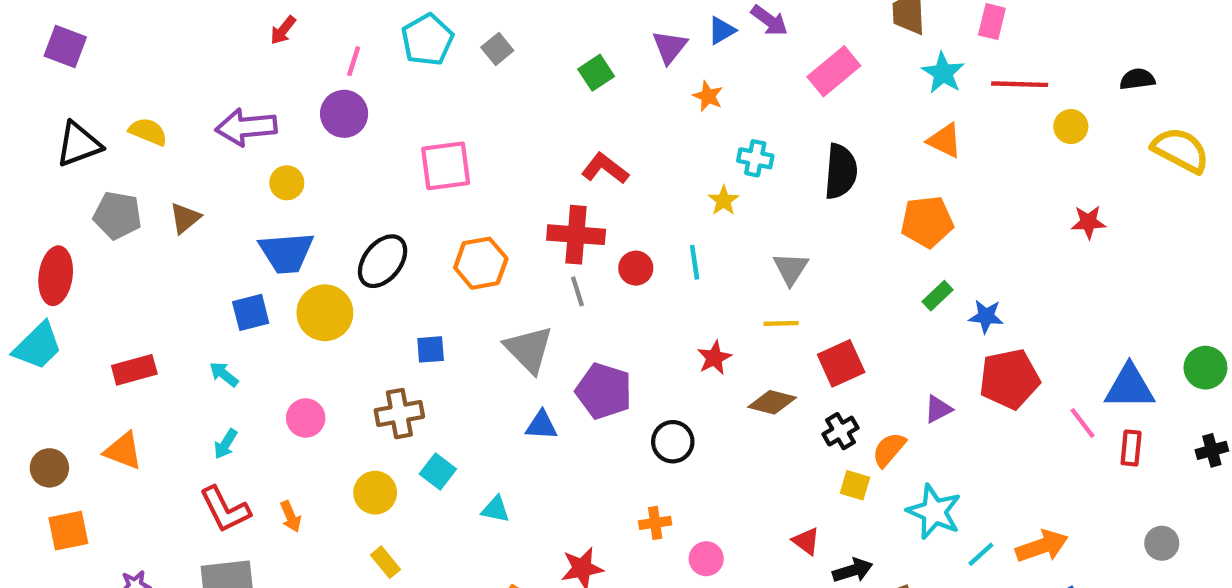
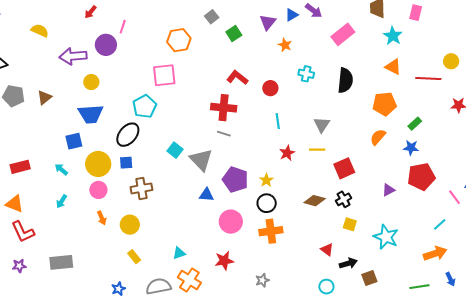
cyan pentagon: (427, 40) -> (145, 106), moved
gray square: (497, 49) -> (212, 17), moved
red line: (1020, 84) -> (428, 78), moved
purple circle: (344, 114) -> (106, 45), moved
yellow semicircle: (148, 132) -> (40, 31), moved
yellow star: (724, 201) -> (266, 180), moved
black ellipse: (383, 261) -> (128, 135), moved
orange hexagon: (481, 263) -> (179, 40), moved
red circle: (636, 268) -> (270, 88), moved
gray line: (577, 291) -> (224, 134), turned -56
green rectangle: (938, 296) -> (415, 124), moved
yellow circle: (325, 313) -> (98, 164), moved
blue square: (431, 349) -> (126, 163), moved
red star: (714, 358) -> (287, 153), moved
brown diamond: (772, 402) -> (315, 201), moved
orange semicircle: (889, 450) -> (378, 137), moved
cyan square: (438, 471) -> (175, 150), moved
red L-shape: (225, 509) -> (23, 232), moved
cyan triangle: (496, 509) -> (179, 253), moved, turned -32
orange arrow: (291, 517) -> (102, 218), moved
orange cross: (655, 523) -> (271, 231), moved, size x1.6
cyan line: (981, 554) -> (440, 224), moved
pink circle: (706, 559) -> (231, 222), moved, size x1.5

